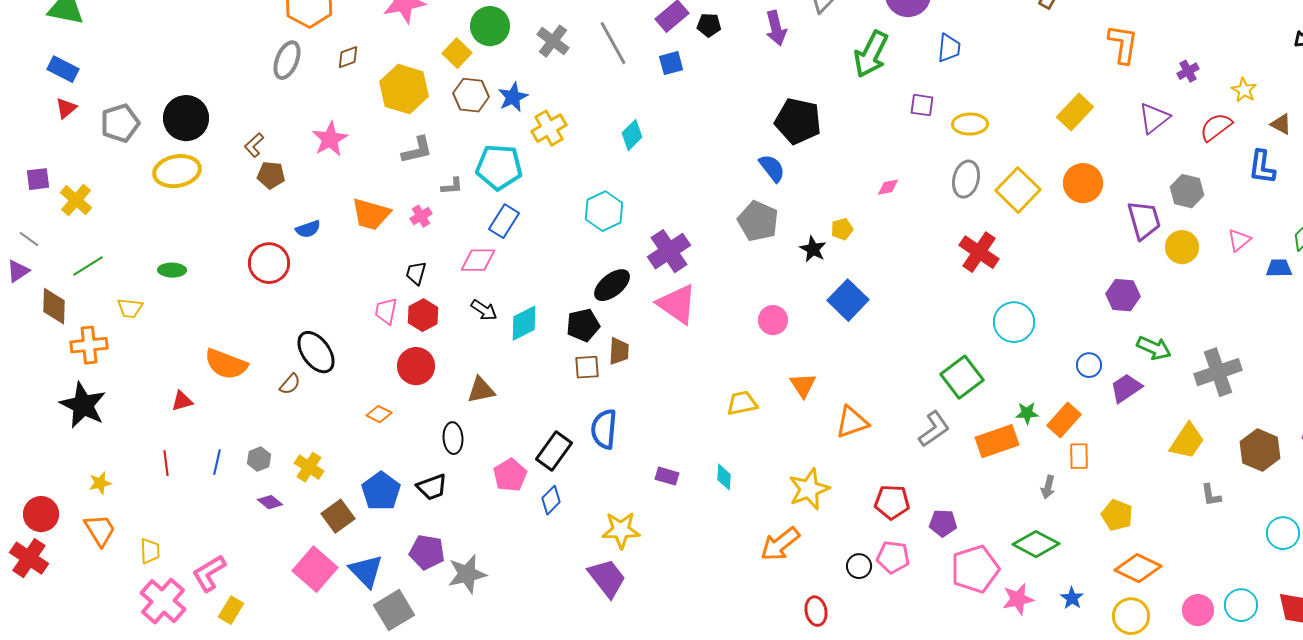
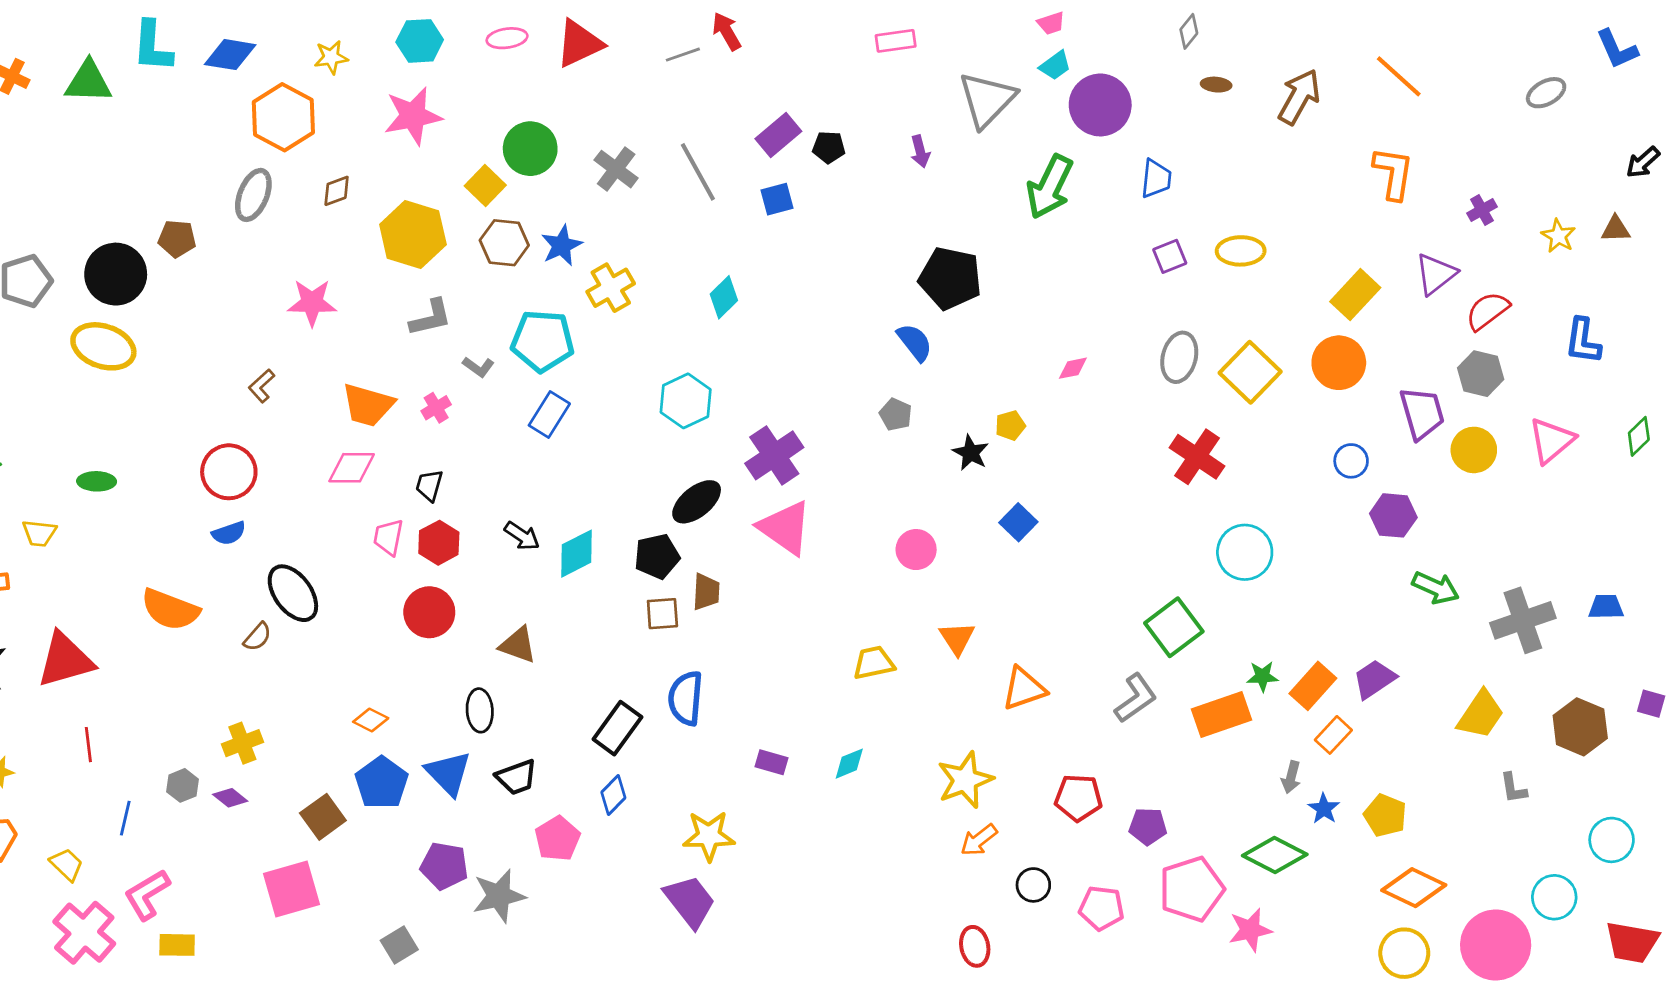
purple arrow: (776, 28) -> (920, 151), size x0.7
purple square: (922, 105) -> (1170, 256), moved, turned -30
yellow rectangle: (1075, 112) -> (1355, 295), moved
yellow ellipse: (970, 124) -> (1241, 251), moved
brown triangle: (1281, 124) -> (1616, 229), moved, turned -30
red semicircle: (1216, 127) -> (1487, 311), moved
pink star: (330, 139) -> (312, 303), turned 30
brown L-shape: (254, 145) -> (262, 386), moved
yellow ellipse: (177, 171) -> (103, 346), turned 30
brown pentagon: (271, 175) -> (177, 239), moved
gray L-shape: (452, 186) -> (478, 367), turned 40
gray pentagon: (758, 221) -> (896, 415), size x0.6
blue semicircle: (308, 229) -> (229, 533), moved
pink triangle: (1239, 240) -> (1552, 440), size x1.5
pink diamond: (478, 260) -> (352, 468), moved
blue trapezoid: (1279, 268) -> (1606, 607), moved
blue square: (848, 300) -> (1018, 522), size x0.7
blue circle: (1089, 365) -> (1351, 461), moved
purple trapezoid: (1126, 388) -> (1374, 679), moved
brown triangle: (481, 390) -> (518, 645), turned 32
red triangle: (182, 401) -> (65, 660), moved, size x2.0
orange diamond: (379, 414) -> (371, 720), moved
orange rectangle: (1079, 456) -> (1333, 735), turned 44
gray hexagon: (259, 459) -> (182, 785), moved
blue line: (217, 462) -> (125, 818), moved
yellow cross: (309, 467) -> (242, 743), moved, turned 36
pink pentagon: (510, 475) -> (557, 839), moved
cyan diamond: (724, 477) -> (849, 764), turned 64
black trapezoid: (432, 487) -> (517, 777), moved
orange arrow: (780, 544) -> (979, 840), moved, size x0.7
yellow trapezoid: (150, 551) -> (67, 865), turned -44
pink pentagon: (893, 557) -> (1102, 908), moved
pink square: (315, 569) -> (292, 889), turned 33
blue triangle: (366, 571) -> (448, 773), moved
blue star: (1072, 598) -> (1324, 809), moved
cyan circle: (1241, 605) -> (1554, 897), moved
yellow rectangle: (231, 610) -> (177, 945), turned 60
gray square: (394, 610) -> (399, 945), size x0.7
pink circle: (1198, 610) -> (1496, 945), size x1.6

